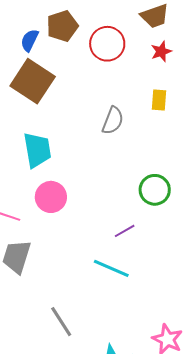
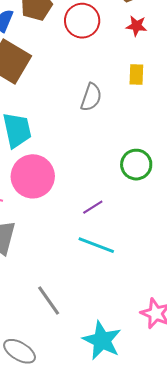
red star: (161, 52) -> (136, 26), turned 30
pink circle: (51, 197) -> (33, 176), size x1.4
purple line: (125, 231) -> (93, 207), moved

